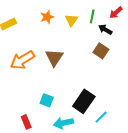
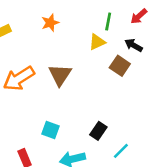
yellow triangle: (71, 20) -> (97, 42), moved, turned 32
black arrow: (105, 29) -> (134, 45), moved
black rectangle: (84, 101) -> (98, 131), size x0.6

